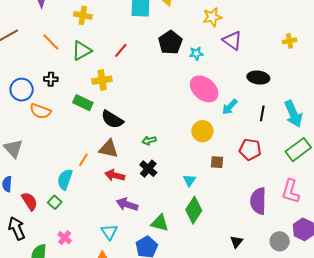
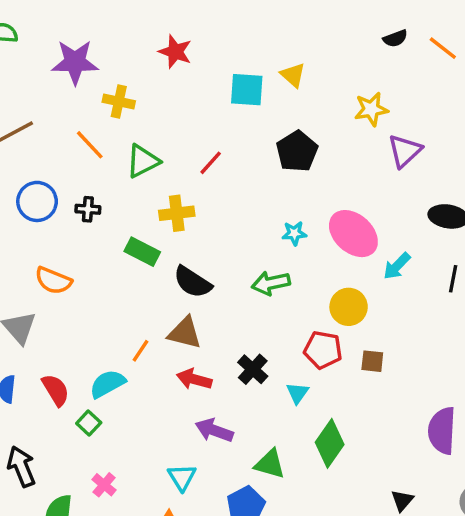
yellow cross: (83, 15) -> (119, 102), moved
purple triangle: (232, 40) -> (405, 151), turned 40
cyan star: (196, 53) -> (294, 233), moved
blue circle: (22, 90) -> (37, 201), moved
orange semicircle: (40, 111) -> (53, 281), moved
green arrow: (149, 140) -> (271, 283), moved, size x1.5
red pentagon: (250, 149) -> (323, 350), moved
cyan semicircle: (65, 179) -> (107, 384), turned 40
cyan triangle: (189, 180) -> (297, 393), moved
red semicircle: (30, 201) -> (56, 390), moved

